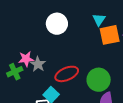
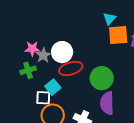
white circle: (57, 24) -> (62, 52), moved
green cross: (15, 72) -> (28, 70), moved

